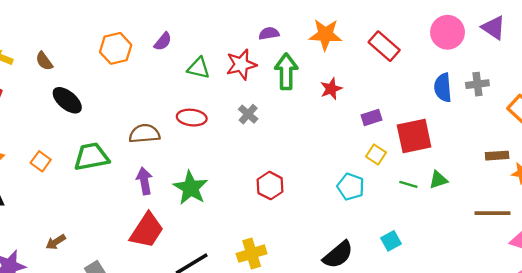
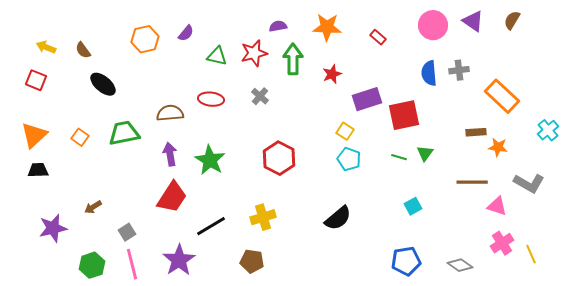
red rectangle: (384, 46) -> (378, 37), size x0.6
purple rectangle: (371, 118) -> (367, 99), size x1.6
yellow square: (376, 154) -> (345, 131), moved
green triangle: (438, 180) -> (425, 153), turned -36
red hexagon: (270, 186) -> (279, 158), size x1.4
cyan square: (391, 241) -> (413, 206), moved

